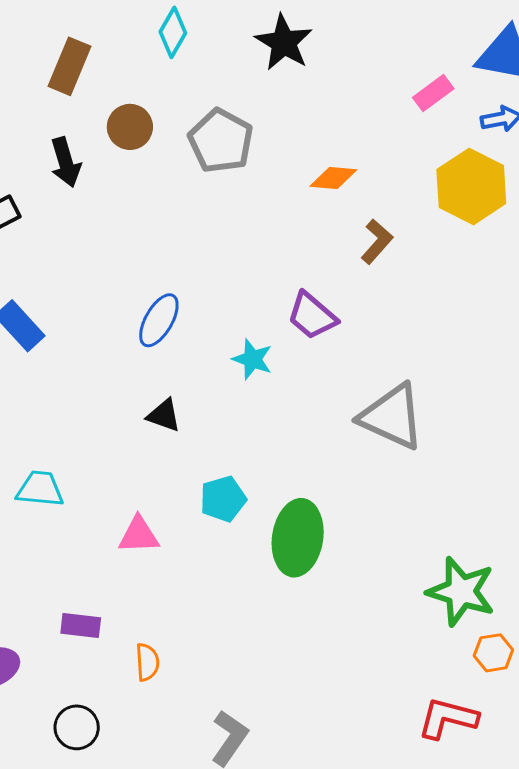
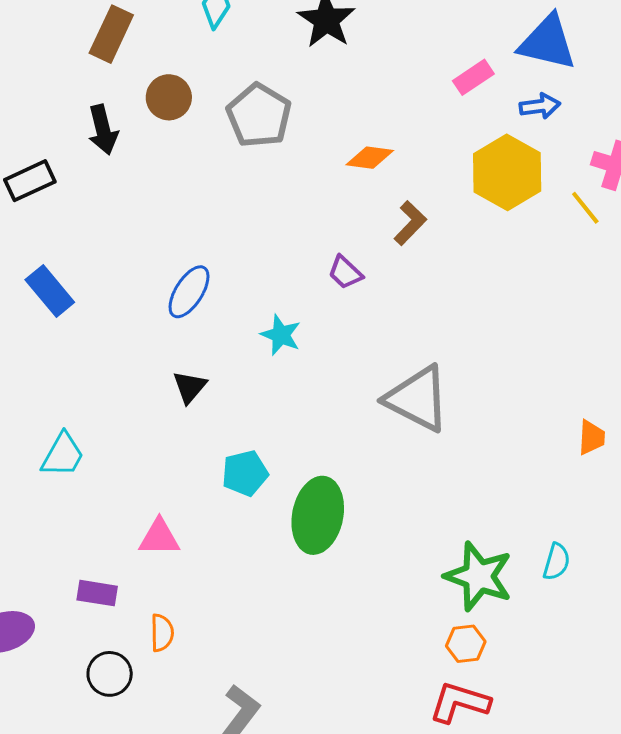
purple trapezoid: (312, 316) -> (345, 272), moved, size x0.7
black triangle: (164, 415) -> (190, 387), turned 48
cyan trapezoid: (40, 489) -> (63, 455), turned 111
pink triangle: (139, 535) -> (159, 537), moved
orange hexagon: (493, 653) -> (466, 644), moved
black circle: (77, 727) -> (110, 674), moved

